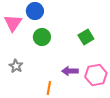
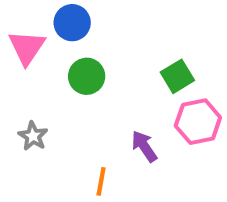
purple arrow: (70, 71) -> (144, 146), turned 56
pink hexagon: (96, 75) -> (198, 122), moved

